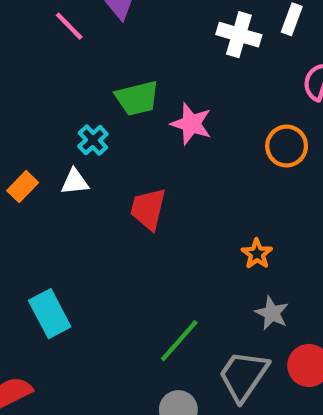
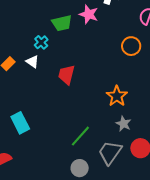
pink star: (191, 124) -> (89, 14), moved
white triangle: (75, 182) -> (32, 62), turned 40
orange star: (257, 254) -> (117, 96), size x1.5

